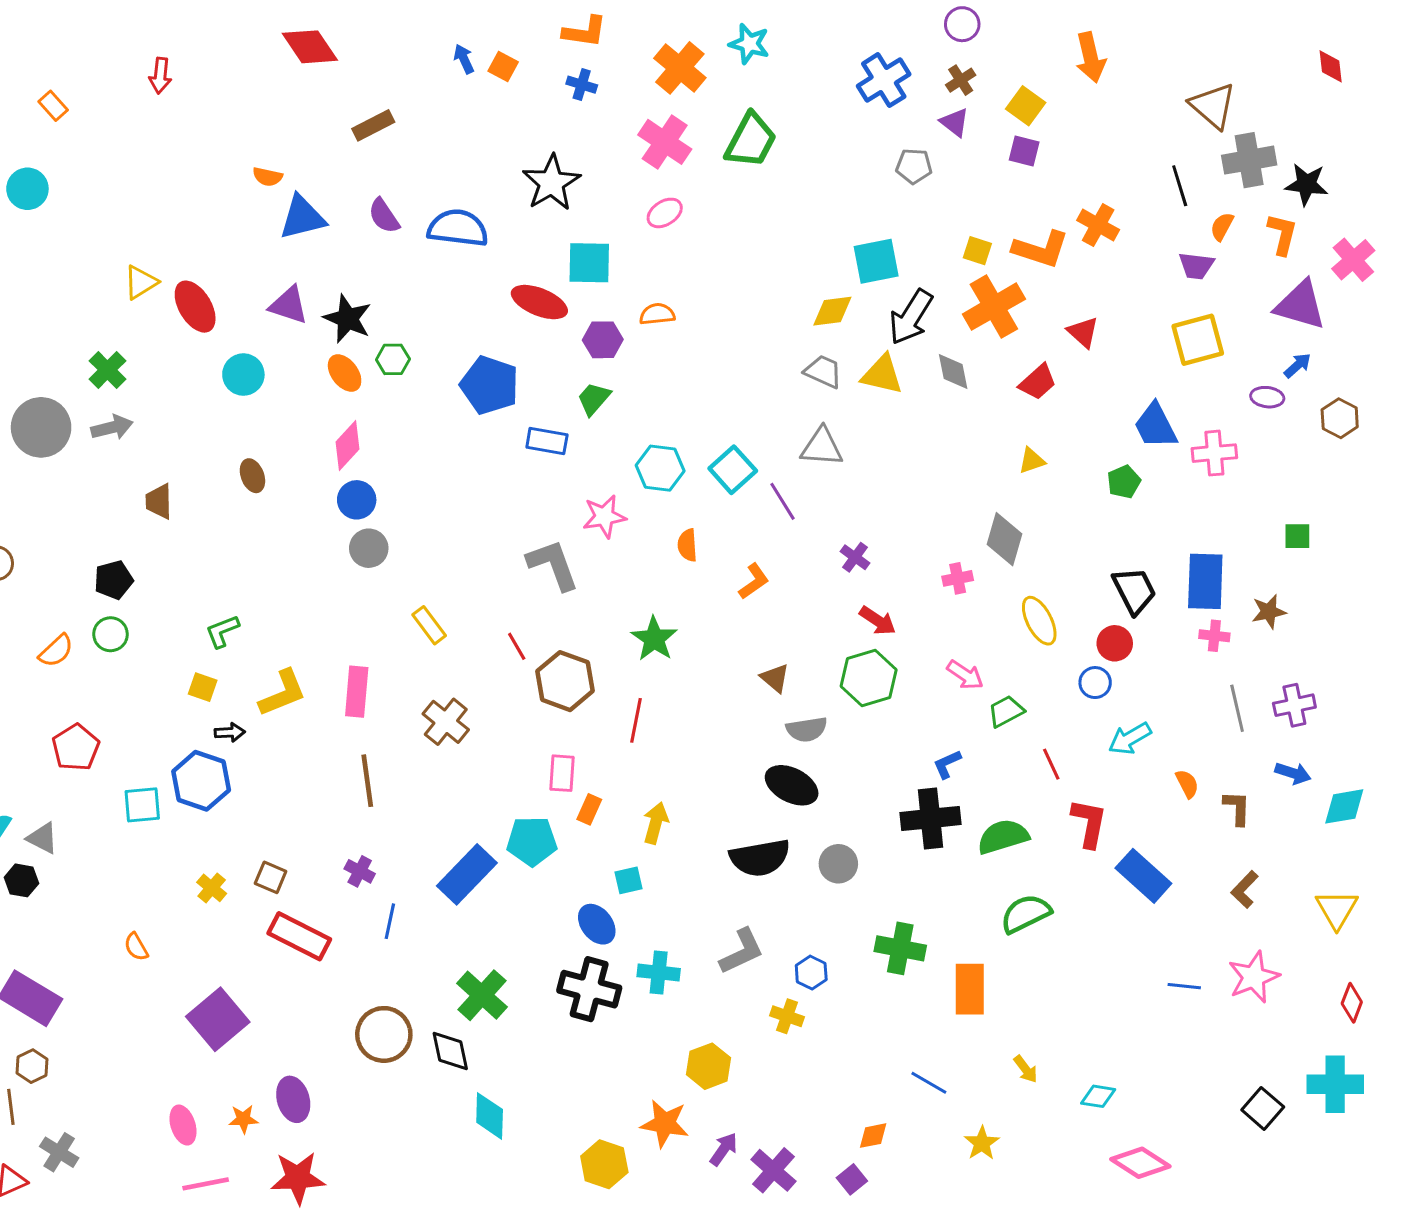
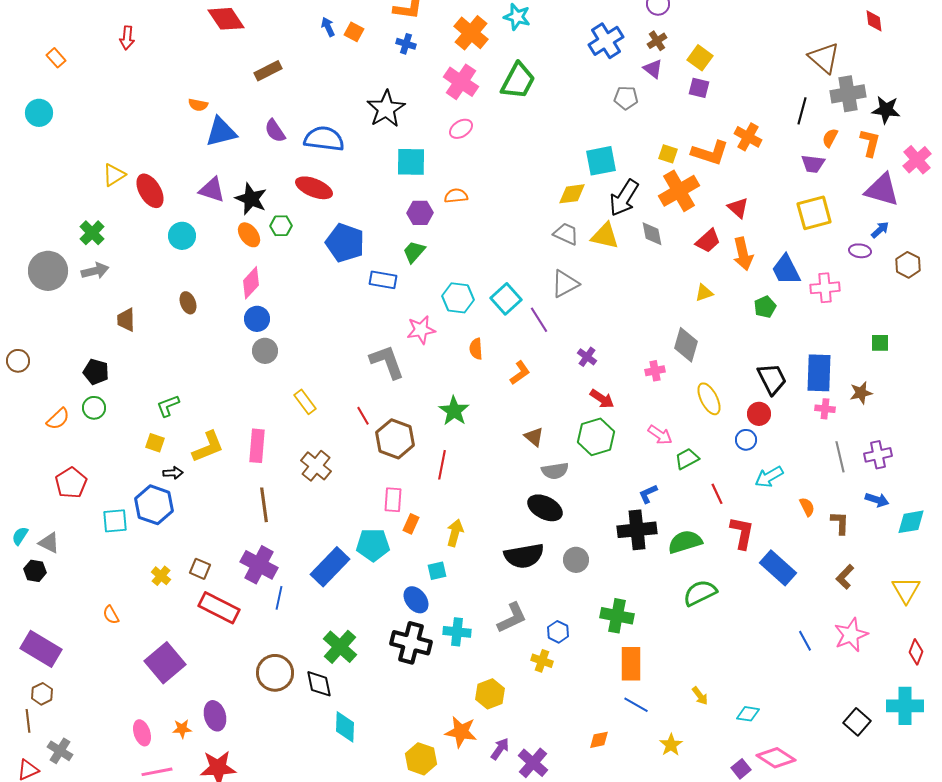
orange arrow: (1091, 57) -> (743, 254), moved
red diamond: (1331, 66) -> (874, 21), moved
black line: (1180, 186) -> (802, 111), turned 32
red ellipse: (539, 302) -> (314, 188), moved
gray triangle: (822, 447) -> (565, 284), turned -32
black pentagon: (114, 580) -> (96, 372), turned 30
purple cross: (360, 871) -> (259, 565), size x1.8
blue line: (1184, 986) -> (805, 641), turned 55
orange rectangle: (970, 989) -> (631, 664), moved
purple square: (852, 1179) -> (741, 769), moved

